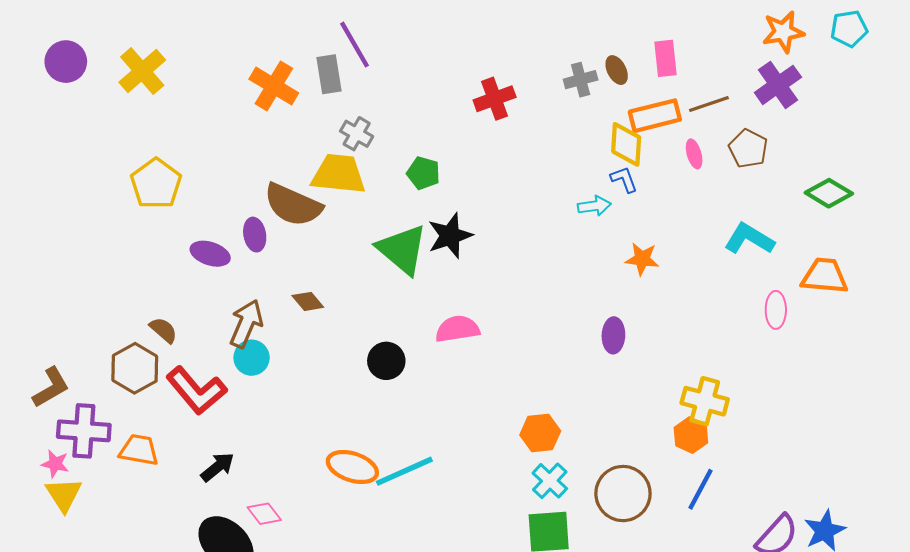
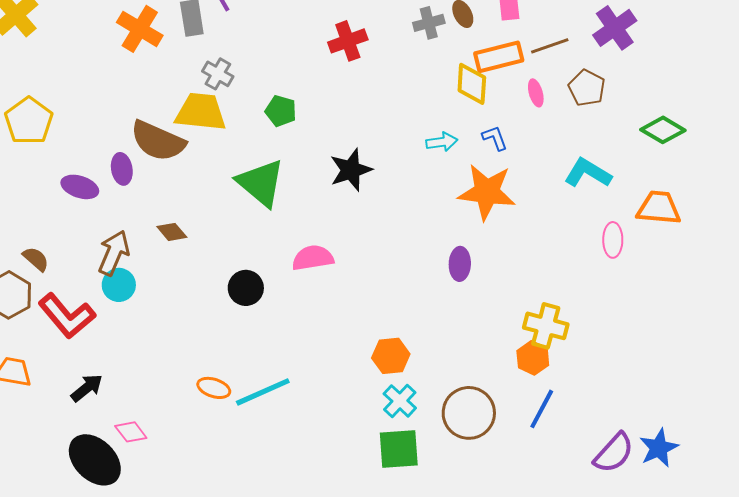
blue L-shape: (624, 179) -> (495, 138), moved
black star: (450, 236) -> (351, 170), moved
orange star: (642, 259) -> (487, 192), size x1.8
orange ellipse: (352, 467) -> (214, 388), size x0.7

